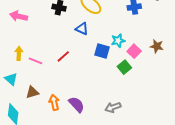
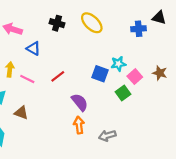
blue triangle: (82, 29) -> (33, 48), moved
brown triangle: (32, 92) -> (21, 113), turned 32
orange arrow: (54, 102) -> (79, 125), moved
purple semicircle: (77, 104) -> (80, 102), moved

